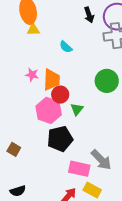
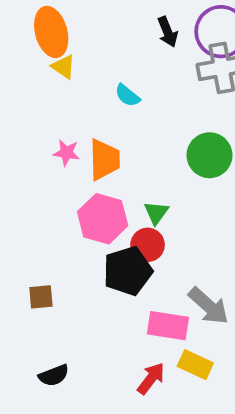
yellow triangle: (33, 30) -> (63, 67), turned 40
red circle: (60, 95) -> (148, 245), moved
brown square: (14, 149) -> (41, 297), turned -32

